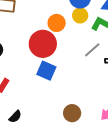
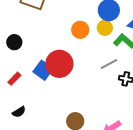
red circle: (43, 44) -> (59, 64), moved
blue square: (46, 71) -> (43, 70), moved

